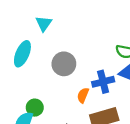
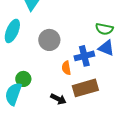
orange semicircle: (83, 95) -> (66, 68), turned -32

